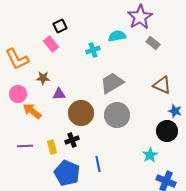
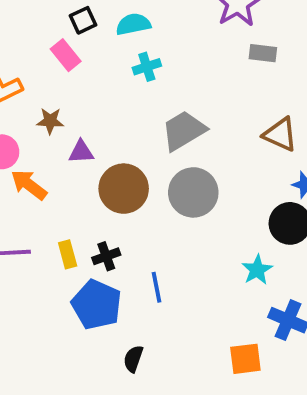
cyan semicircle: (117, 36) -> (133, 24), moved
gray rectangle: (153, 43) -> (263, 53), turned -32
black cross: (72, 140) -> (106, 256), moved

